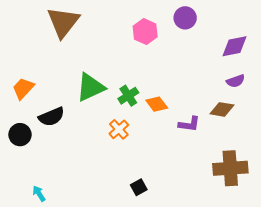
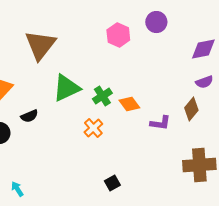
brown triangle: (63, 22) -> (40, 45), moved
brown diamond: (222, 109) -> (191, 109), turned -60
black semicircle: (52, 117) -> (29, 116), size x0.7

